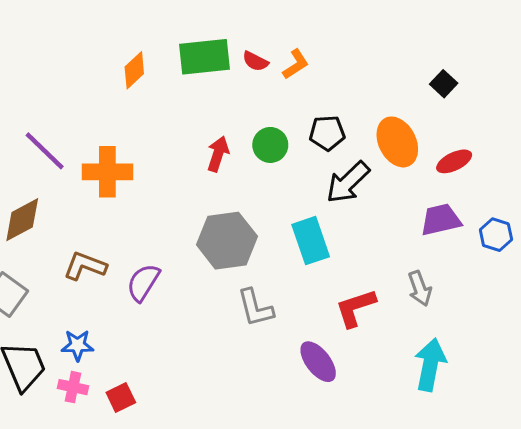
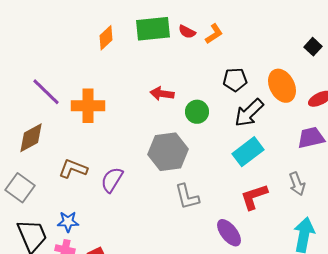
green circle: (270, 145) -> (197, 112), moved
red arrow: (218, 154) -> (162, 94), turned -100
cyan rectangle: (311, 241) -> (248, 152), moved, turned 72

